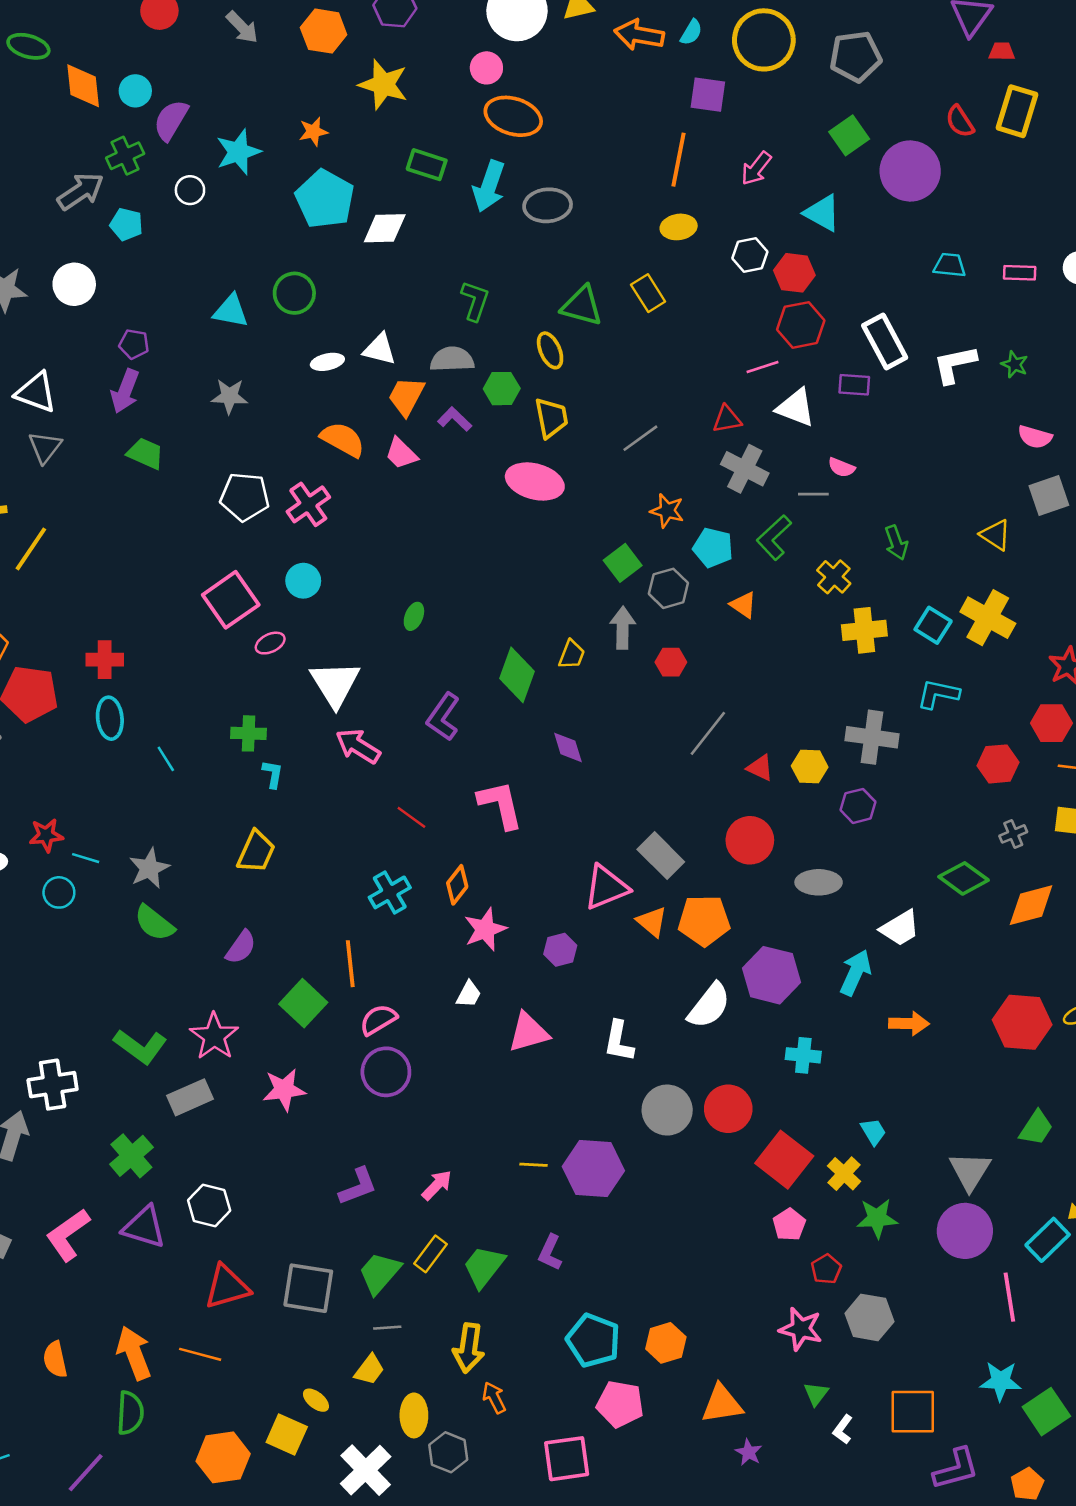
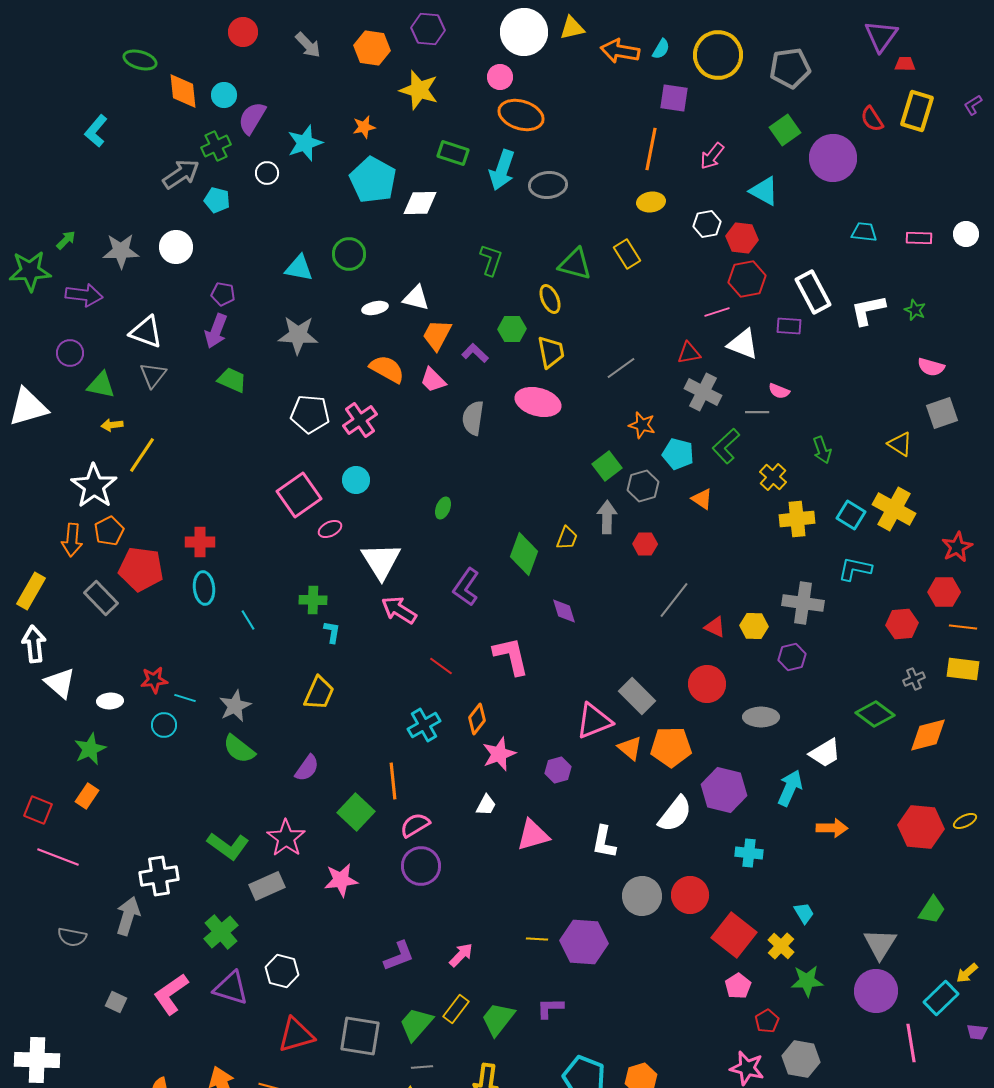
gray semicircle: (452, 359) -> (473, 418), moved, turned -80
gray star: (229, 396) -> (298, 335), size x1.4
purple L-shape: (550, 1253) -> (550, 1008), turned 64

